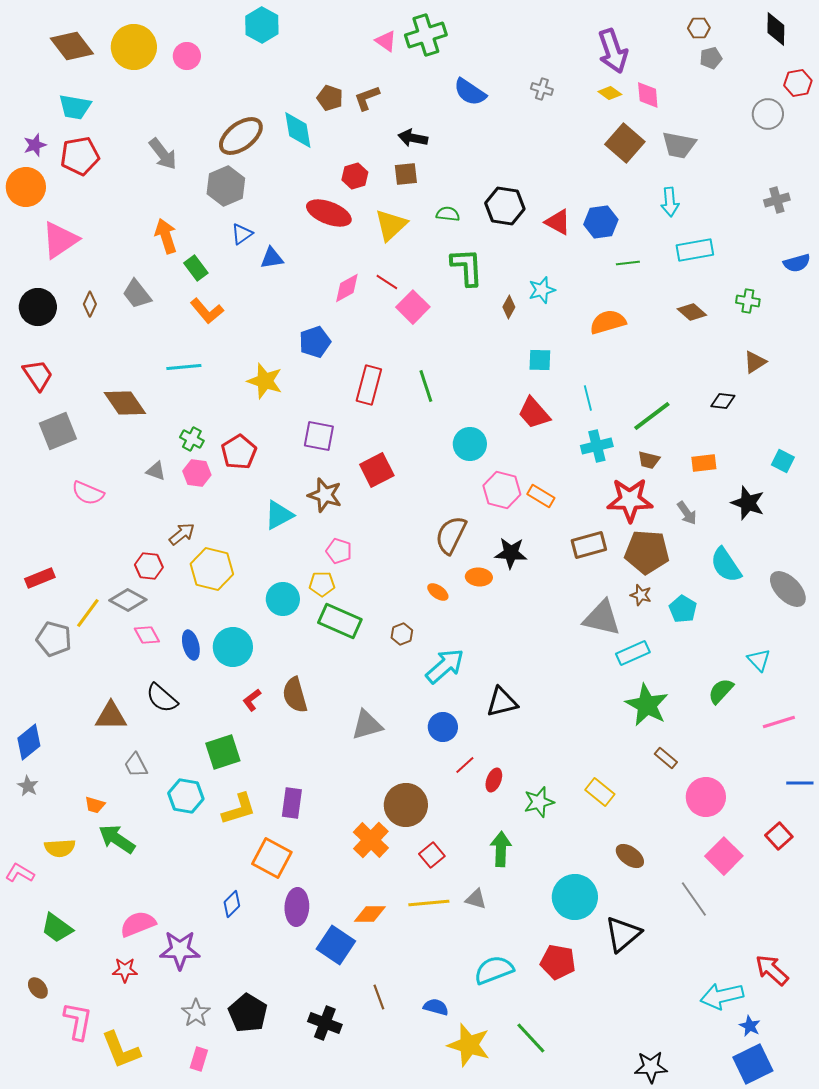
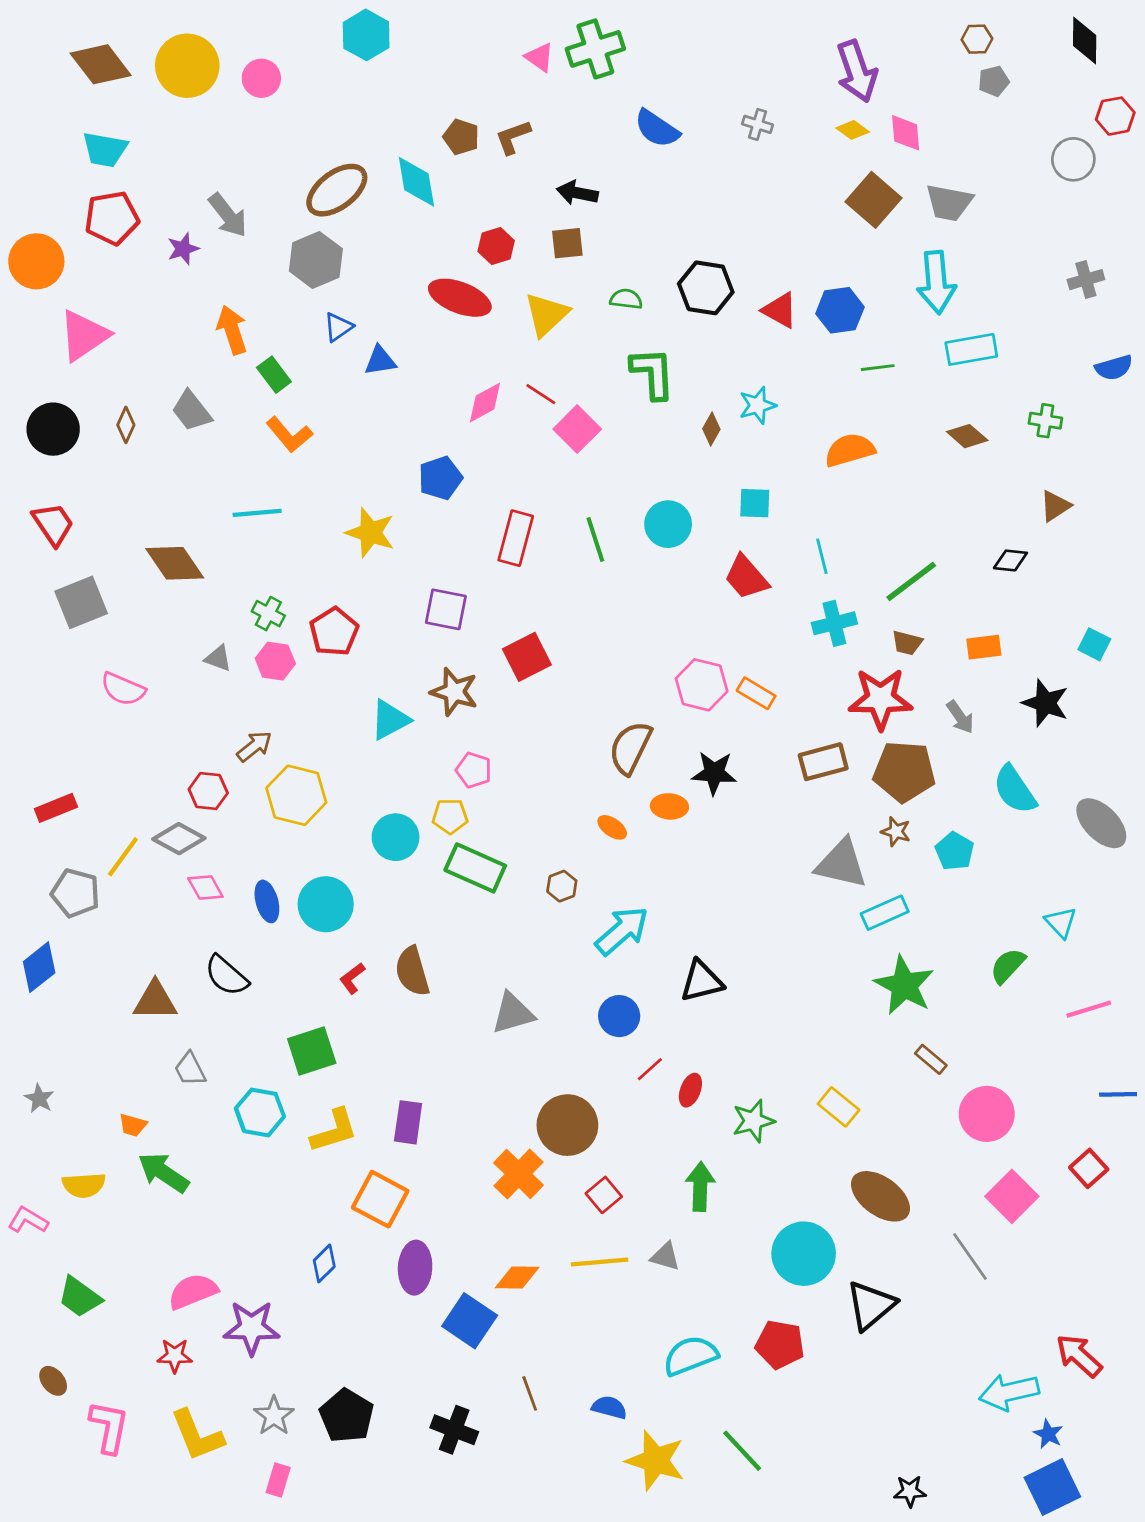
purple star: (35, 145) -> (183, 249), moved
cyan arrow: (670, 202) -> (936, 282), size x1.5
cyan circle: (470, 444) -> (668, 524), moved
blue diamond: (29, 742) -> (39, 967), moved
brown ellipse: (630, 856) -> (880, 1196), size x1.5
yellow L-shape: (121, 1050) -> (197, 1435), moved
black star: (651, 1067) -> (910, 1491), size x0.7

